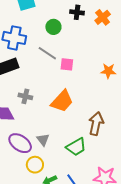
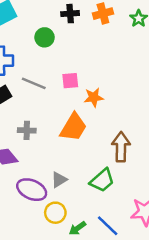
orange cross: (103, 17) -> (103, 14), turned 35
gray line: (47, 53) -> (34, 83), moved
orange star: (108, 71) -> (94, 97), moved
gray triangle: (43, 140) -> (59, 180), turned 48

